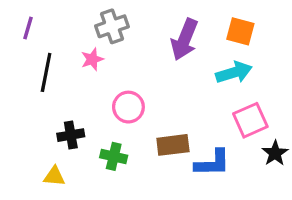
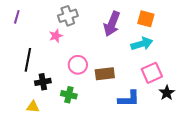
black line: (46, 72) -> (28, 60), moved
brown rectangle: (173, 145) -> (105, 74), moved

